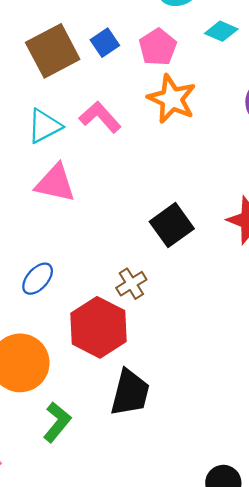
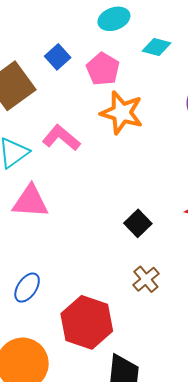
blue square: (105, 43) -> (58, 57), moved
black square: (172, 225) -> (138, 223), size x0.7
brown cross: (131, 284) -> (146, 279), moved

